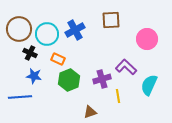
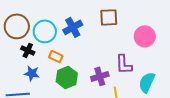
purple L-shape: (126, 67) -> (124, 64), turned -135

